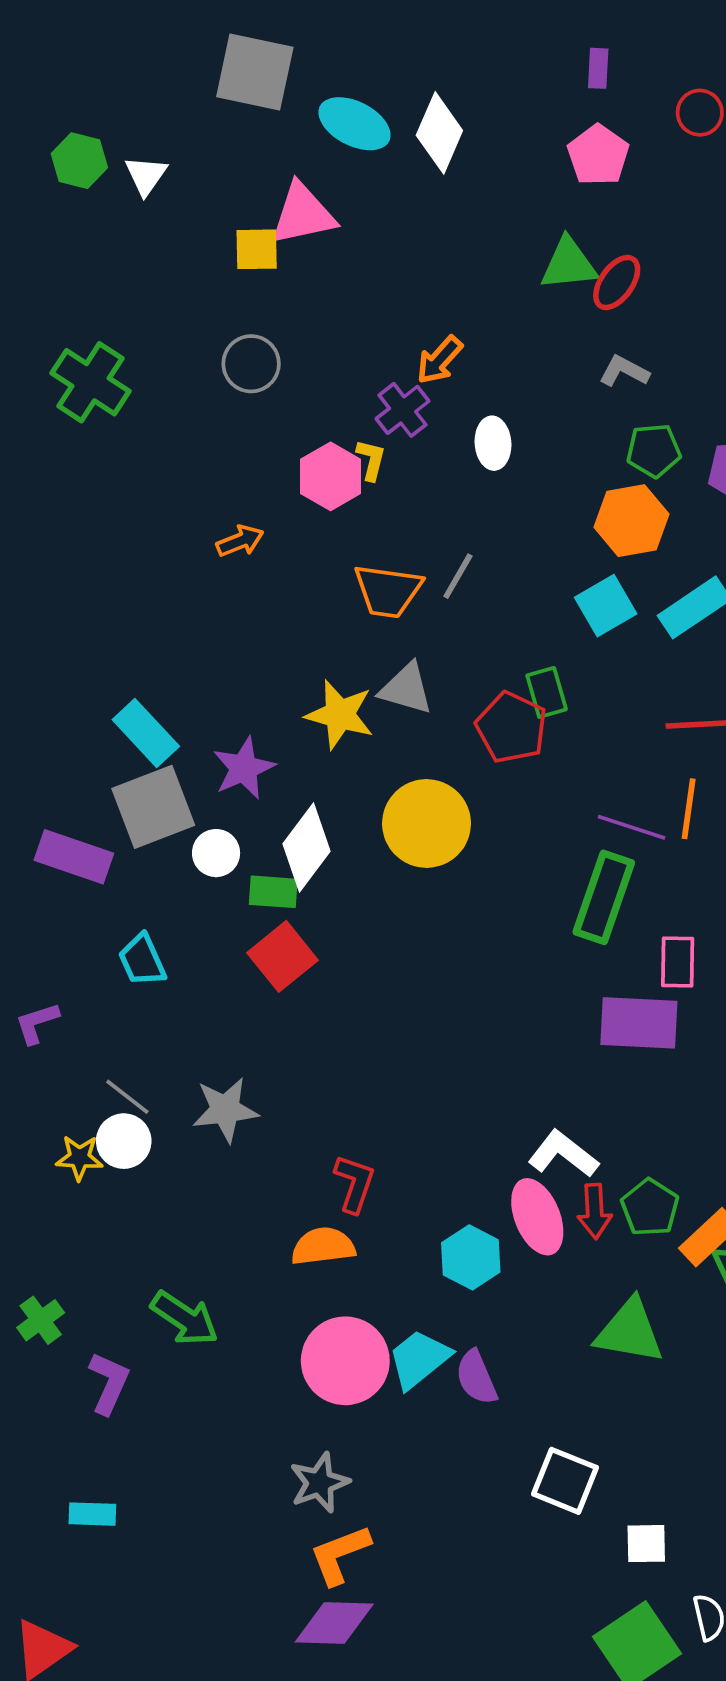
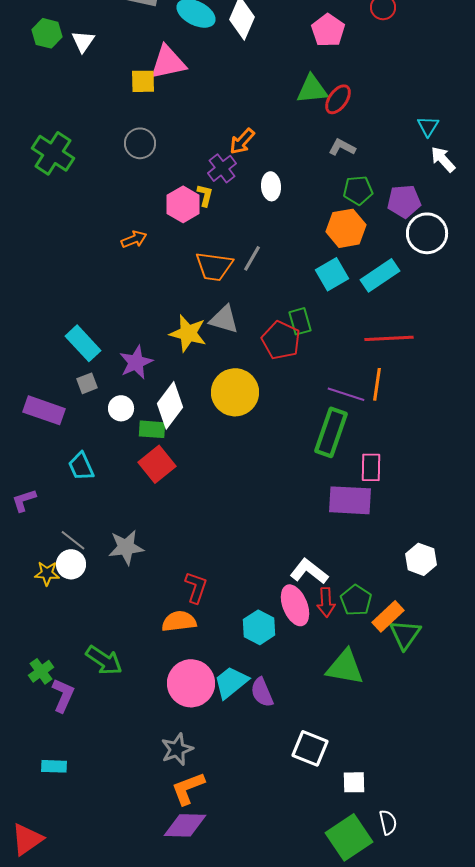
gray square: (153, 807) -> (87, 383), size x0.5
green cross: (41, 1320) -> (41, 671), moved

